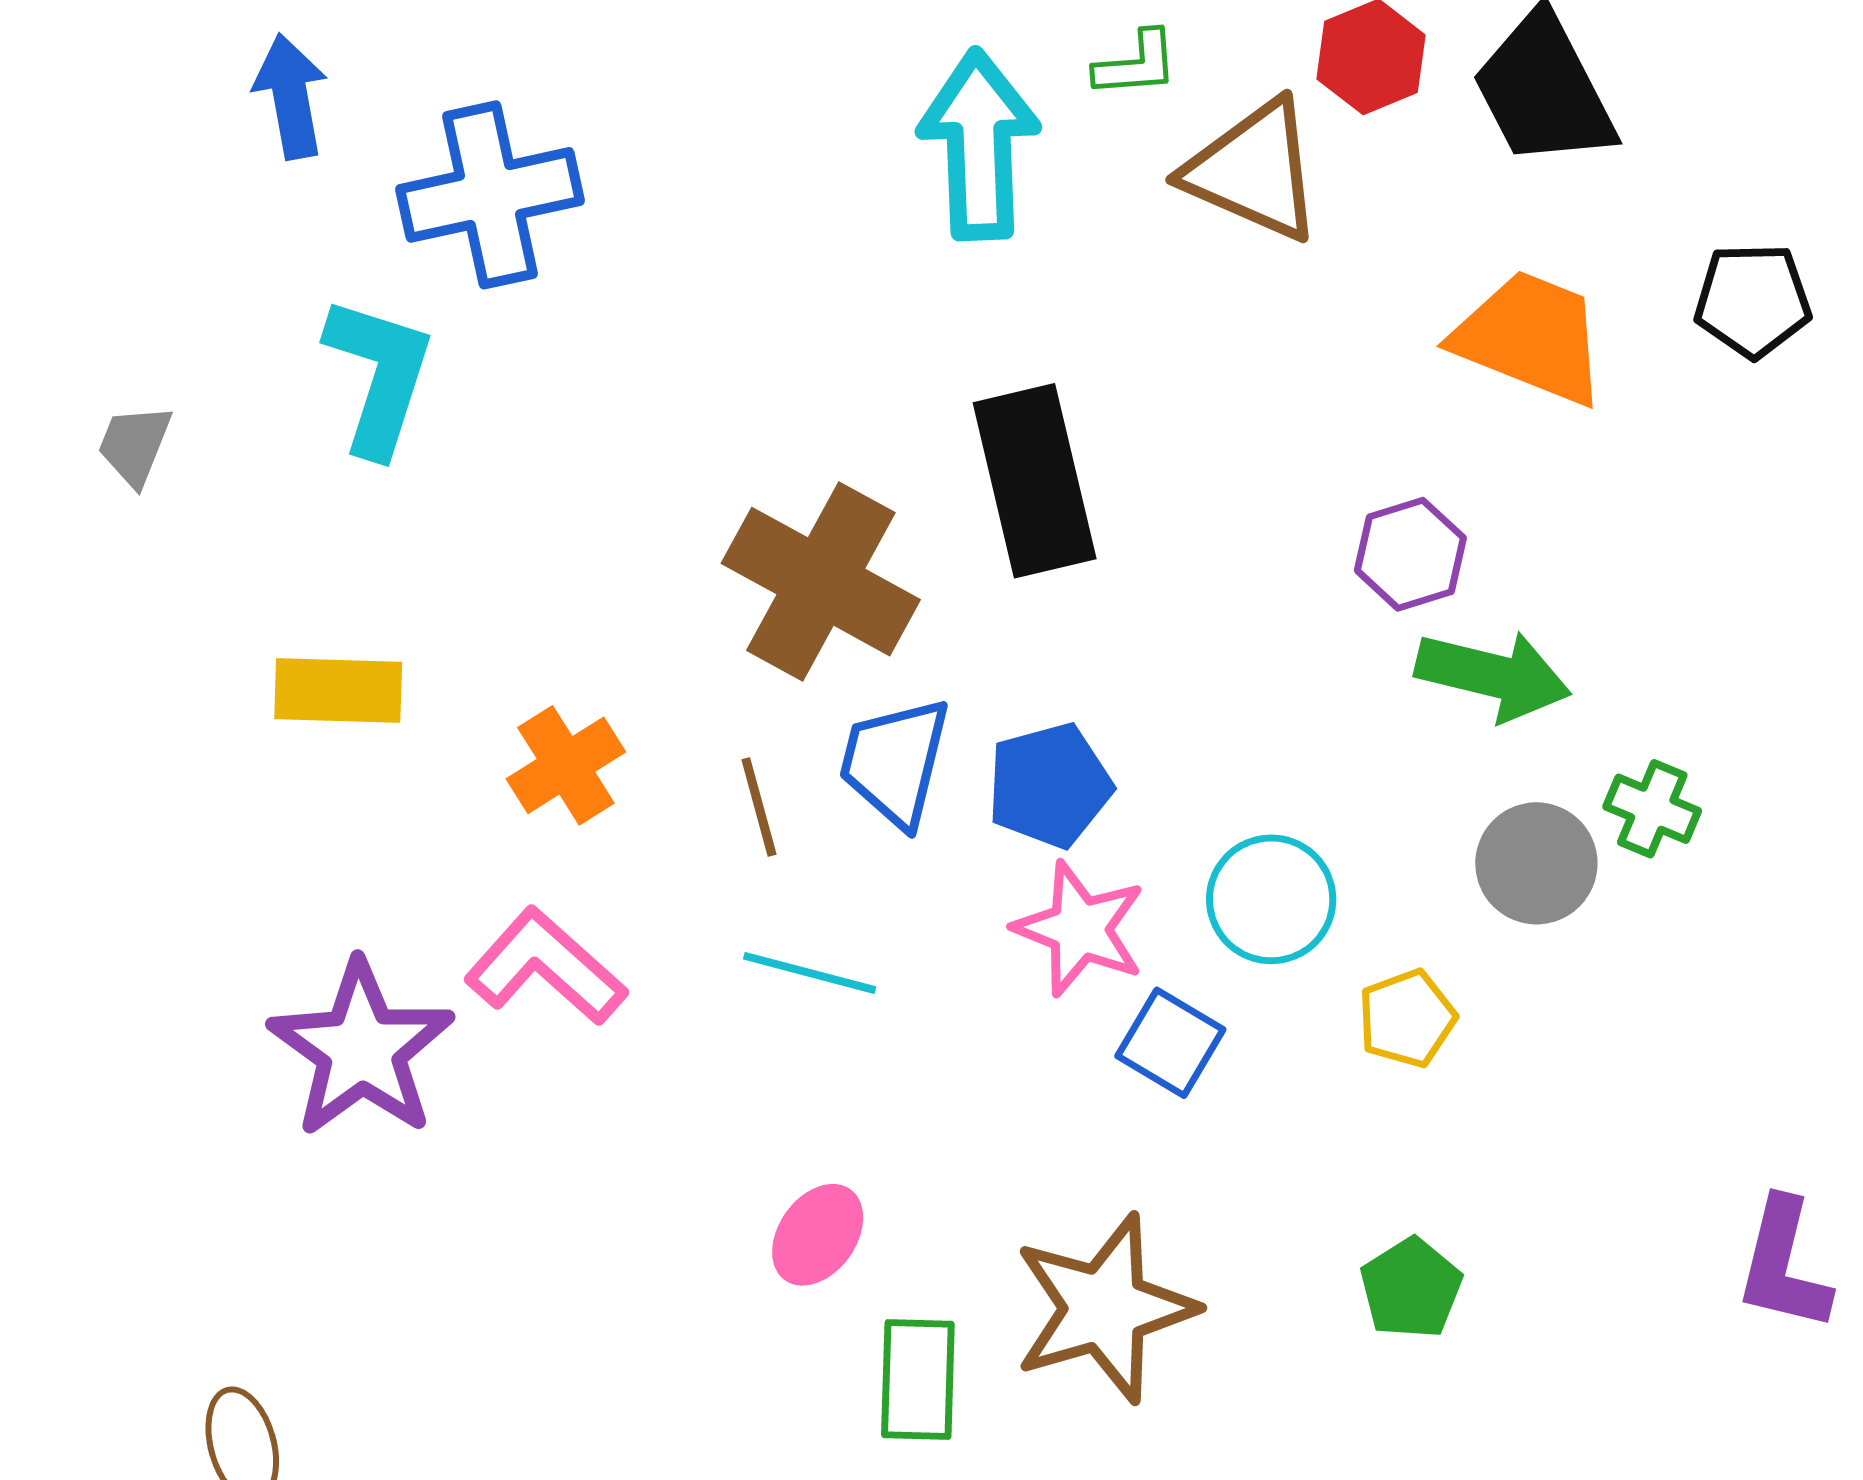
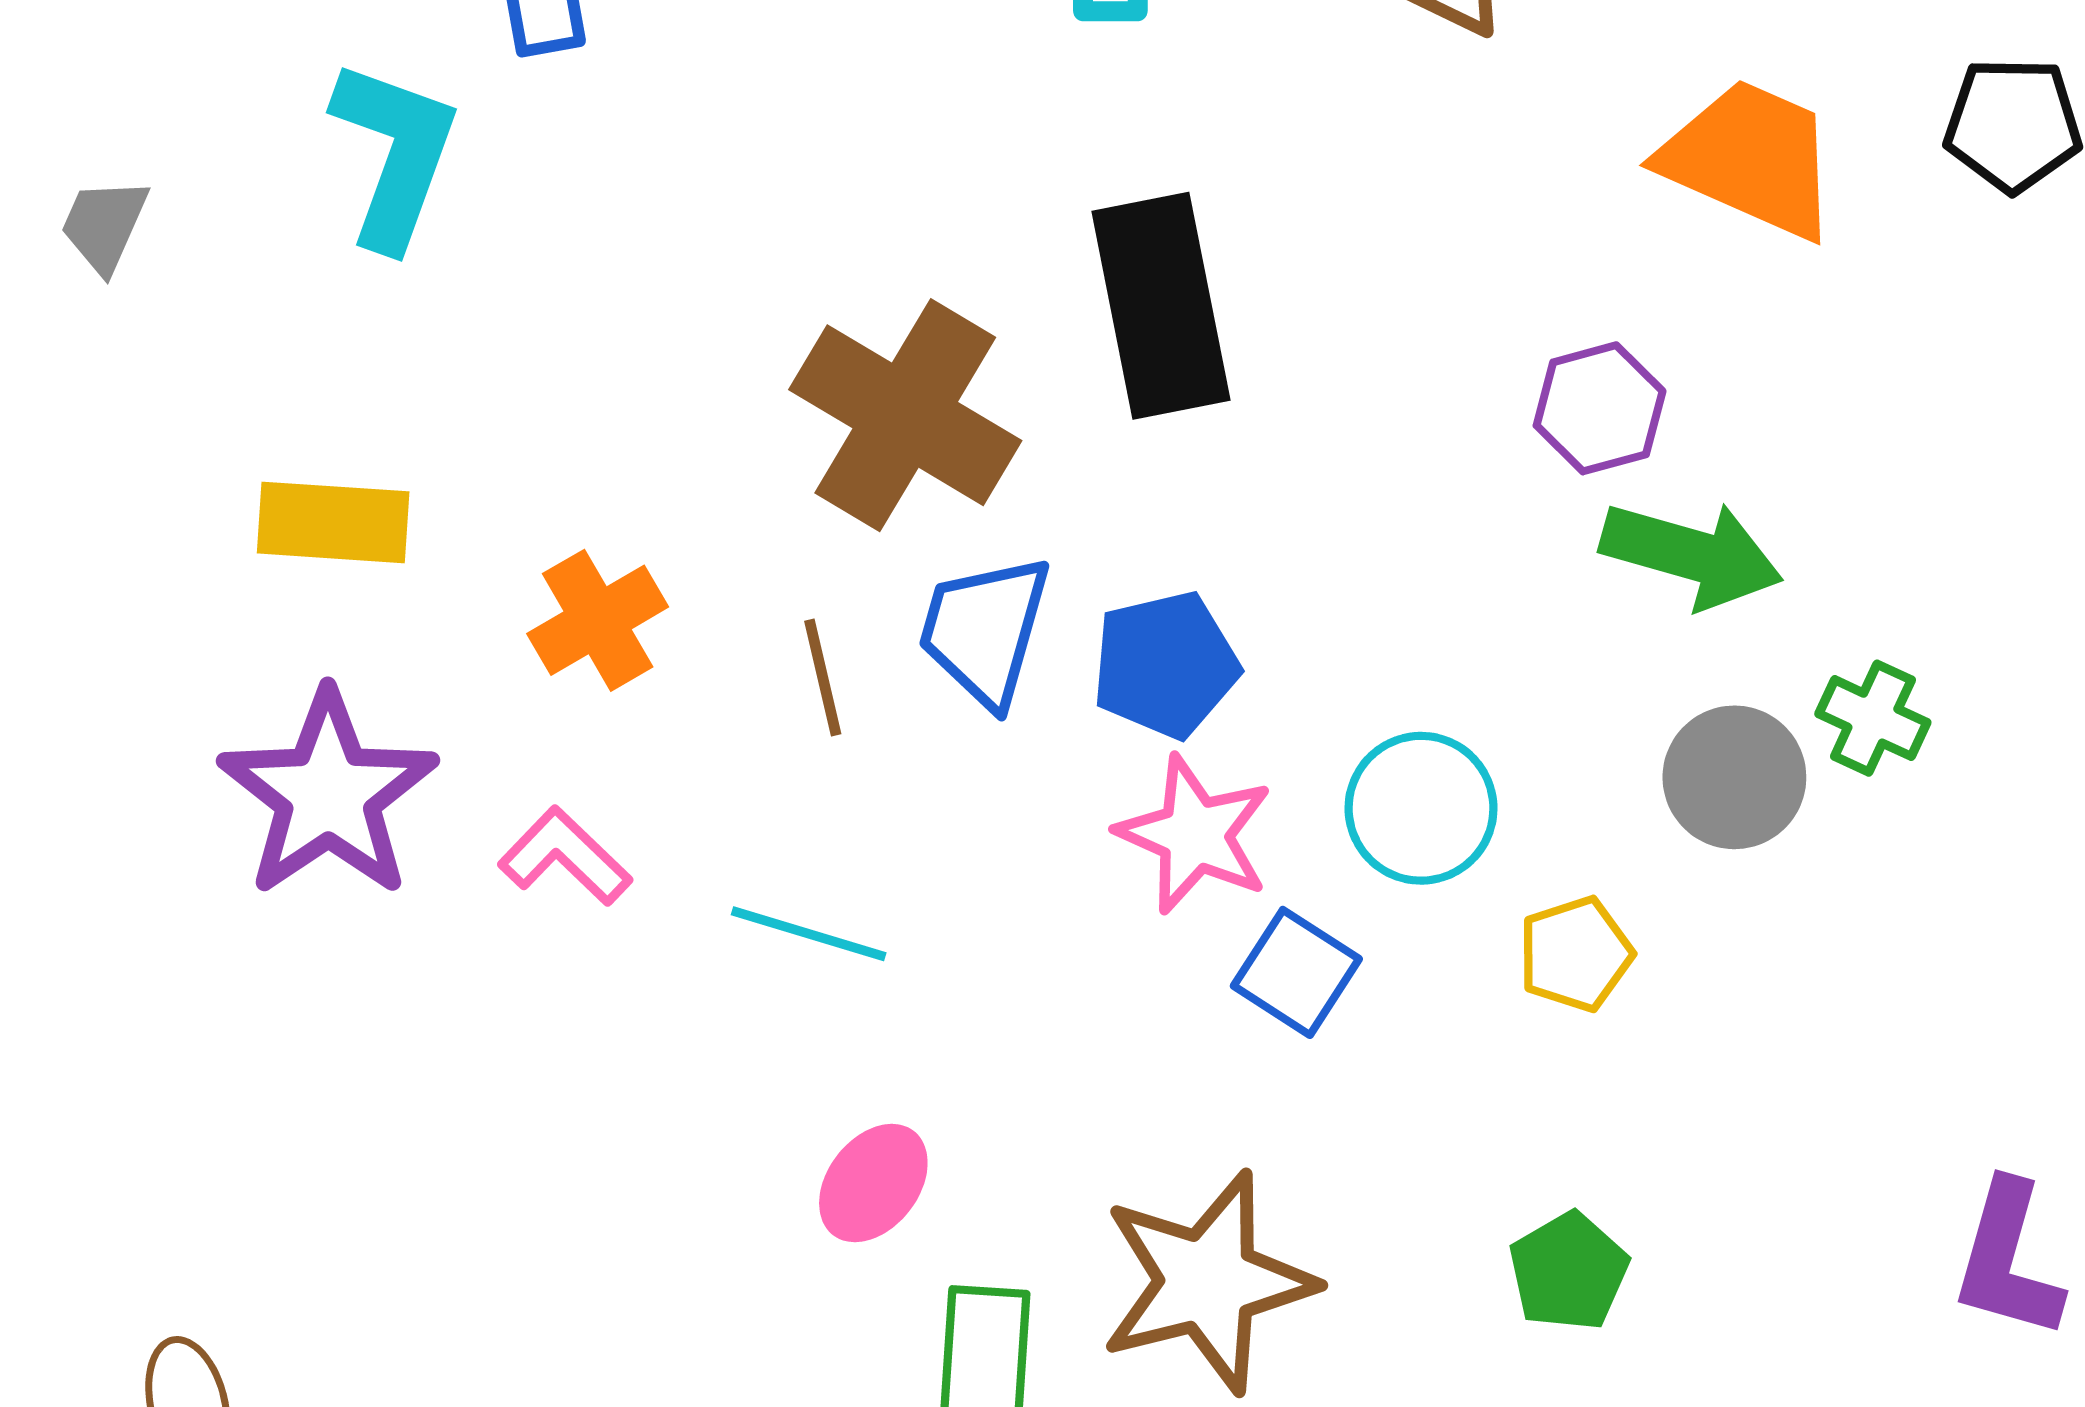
pink L-shape: (545, 967) -> (565, 856), size x0.7
cyan line: (810, 973) -> (809, 934), moved
purple star: (361, 1049) -> (328, 794), moved

